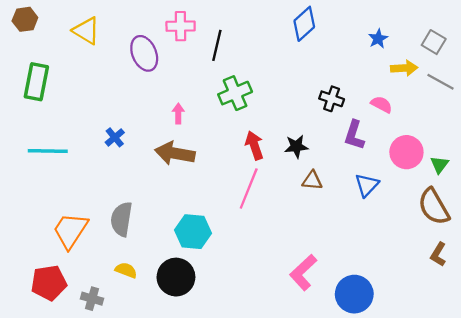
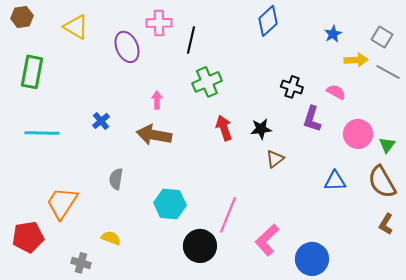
brown triangle: (312, 181) -> (275, 159), turned -42
blue triangle: (367, 185) -> (335, 181), moved, turned 45
pink line: (249, 188) -> (228, 215), moved
gray semicircle: (121, 219) -> (116, 179), moved, size x0.7
black circle: (176, 277) -> (200, 246), moved
red pentagon: (49, 283) -> (28, 237), moved

